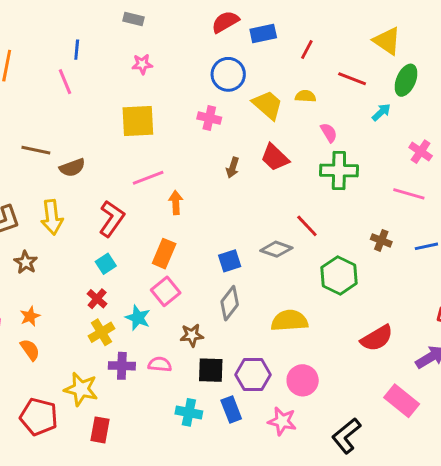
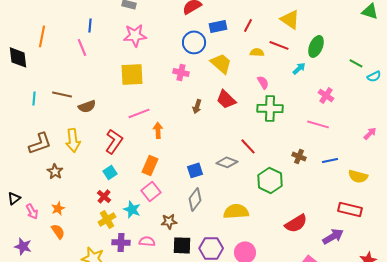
blue rectangle: (263, 34) -> (218, 26), moved
yellow triangle: (387, 41) -> (290, 19), moved
pink star: (142, 64) -> (135, 35), size x1.6
yellow semicircle: (305, 96) -> (257, 52), moved

